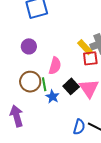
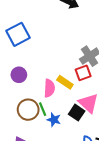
yellow rectangle: (85, 47) -> (65, 82), moved
black square: (71, 86) -> (77, 113), moved

